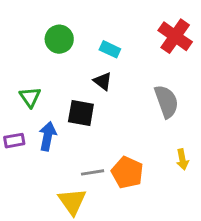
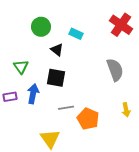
black triangle: (103, 81) -> (57, 50), moved
gray line: (93, 172) -> (66, 108), moved

